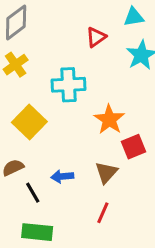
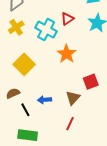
red triangle: (96, 37) -> (67, 19), moved
cyan cross: (69, 85) -> (46, 30), moved, turned 30
orange star: (109, 120) -> (67, 54), moved

